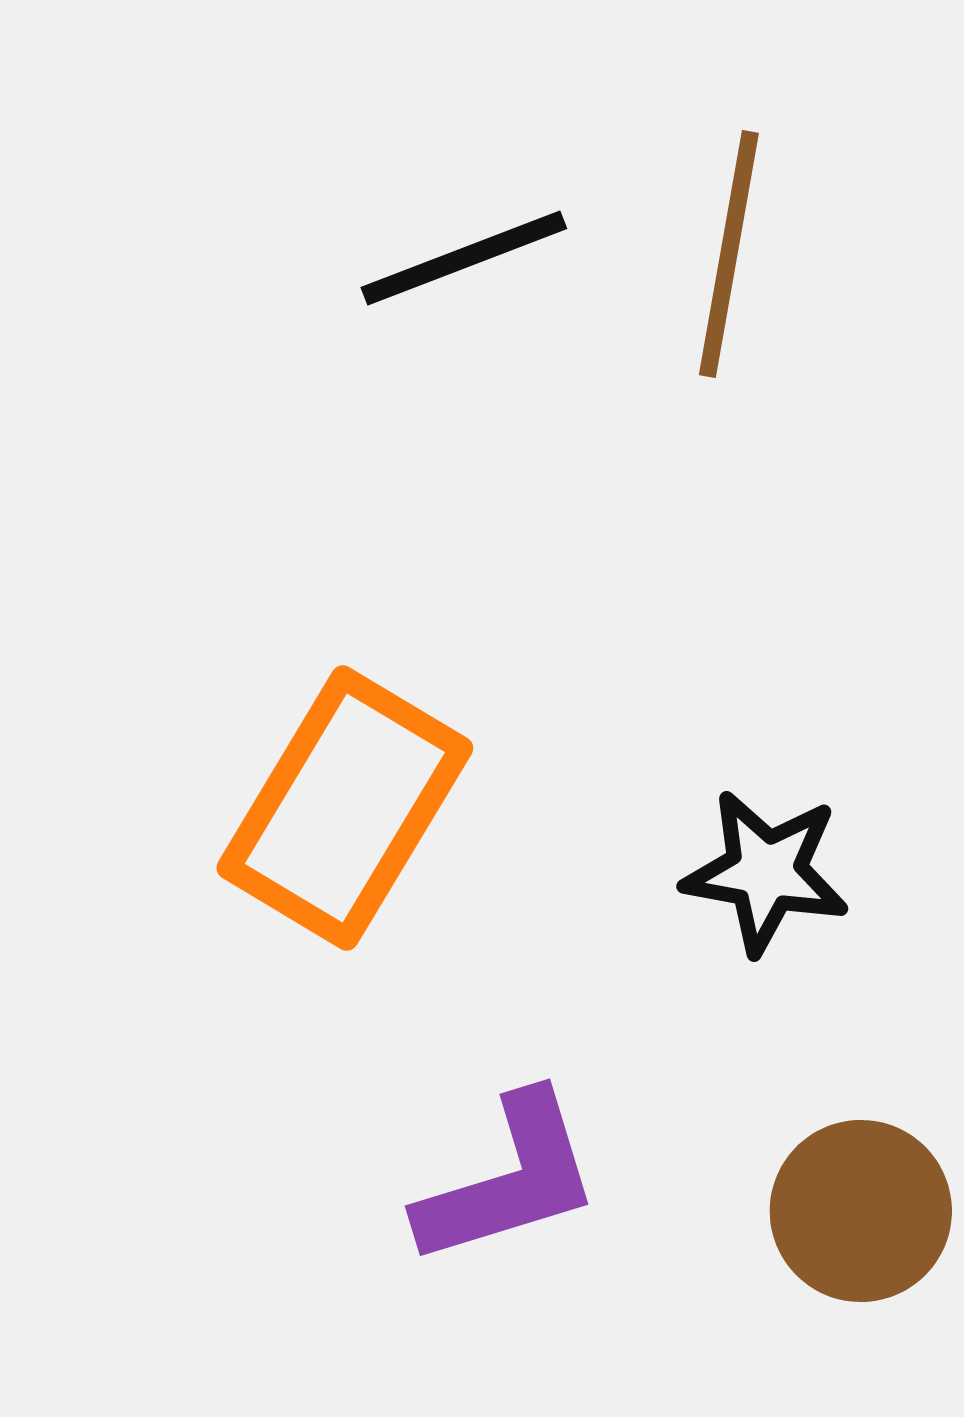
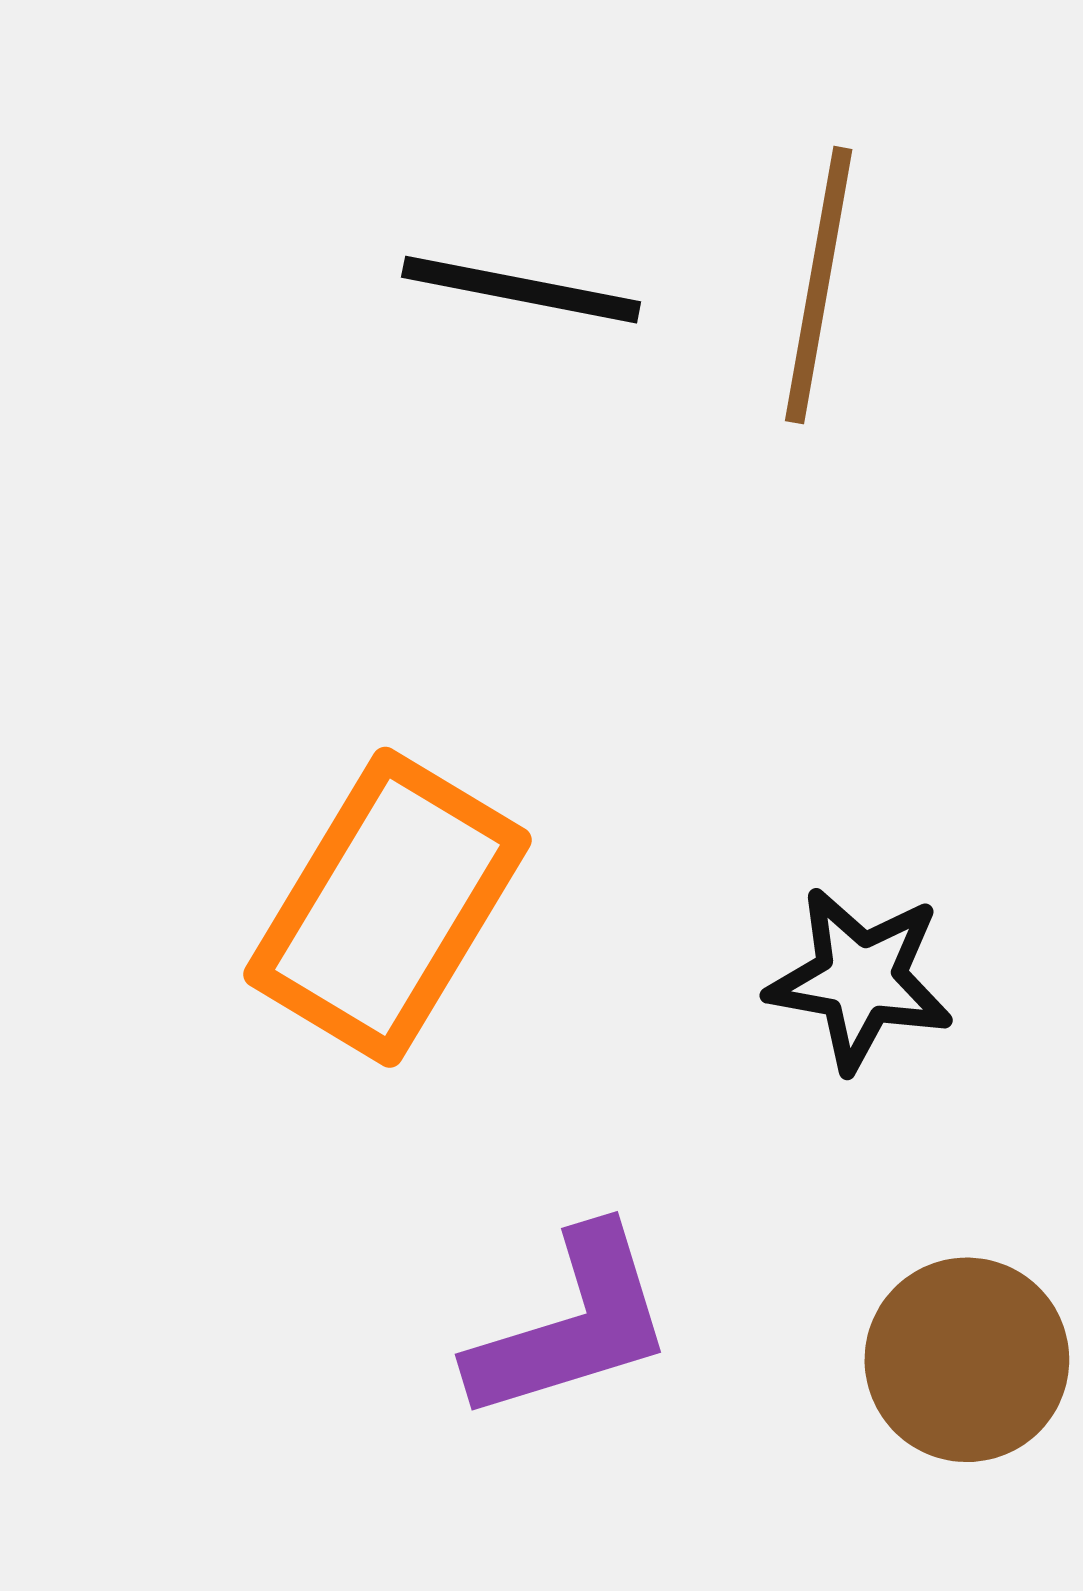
black line: (464, 258) -> (521, 290), turned 32

